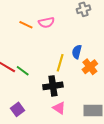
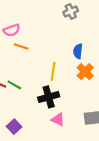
pink semicircle: (46, 22) -> (12, 30), moved
orange line: (26, 25) -> (21, 46), moved
blue semicircle: (77, 52) -> (78, 51), moved

